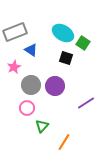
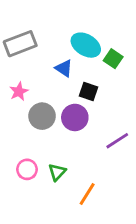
blue triangle: (31, 50) -> (64, 68), moved
black square: (66, 58) -> (88, 92), moved
pink circle: (27, 108) -> (27, 169), moved

